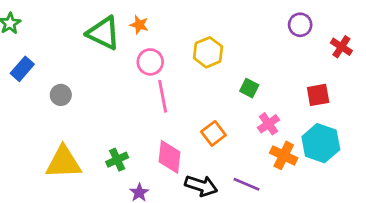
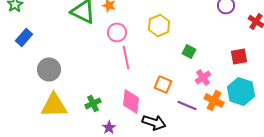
gray circle: (61, 95) -> (49, 69), moved, size x1.5
orange square: (213, 133) -> (163, 84), turned -30
purple line: (246, 184) -> (187, 105), moved

